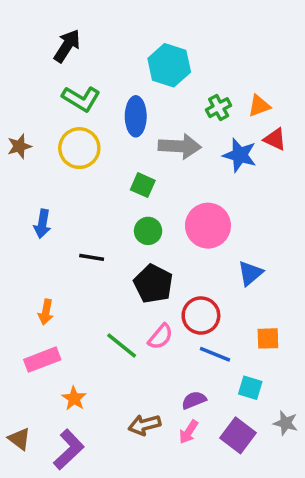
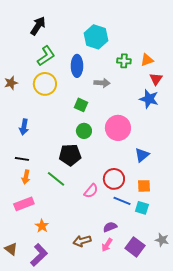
green L-shape: (81, 99) -> (46, 56), turned -65
green cross: (219, 108) -> (124, 61), turned 32
red triangle: (275, 139) -> (156, 79), turned 40
gray arrow: (180, 146) -> (102, 83), size x0.7
blue star: (240, 155) -> (149, 99), moved
black line: (92, 257) -> (22, 159), moved
black pentagon: (153, 284) -> (70, 155), moved, turned -30
orange square: (268, 338) -> (144, 186), moved
green line: (122, 345) -> (56, 179), moved
cyan square: (250, 388) -> (142, 208), moved

